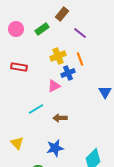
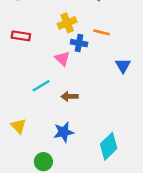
orange line: (80, 59) -> (102, 32), moved, turned -56
blue cross: (68, 73) -> (79, 43), turned 32
pink triangle: (54, 86) -> (62, 58), turned -48

